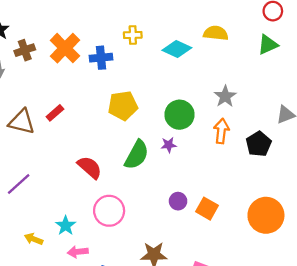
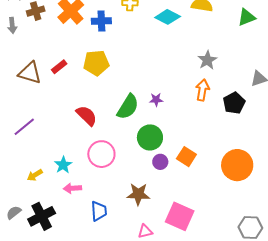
yellow pentagon: (123, 106) -> (96, 63), moved
green circle: (180, 115) -> (150, 137), moved
purple circle: (178, 201) -> (160, 162), moved
yellow arrow: (34, 239) -> (35, 175), turned -56

